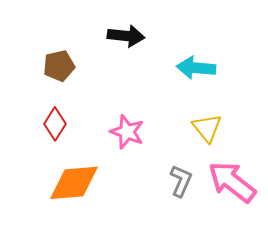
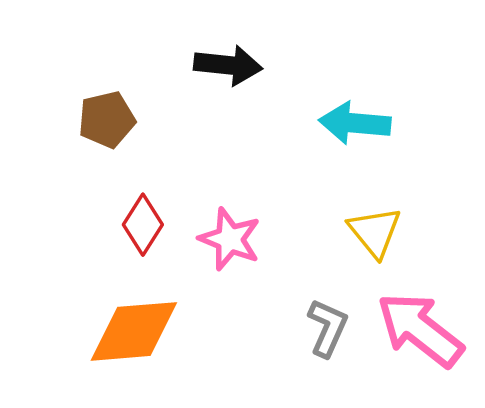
red diamond: (55, 124) -> (143, 225), moved

